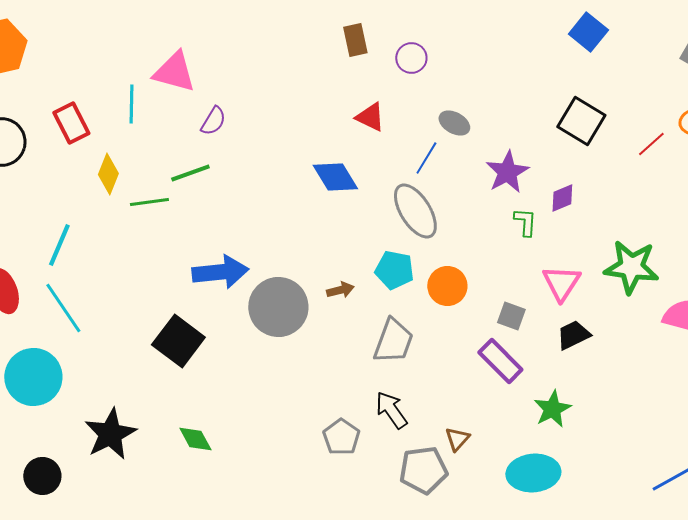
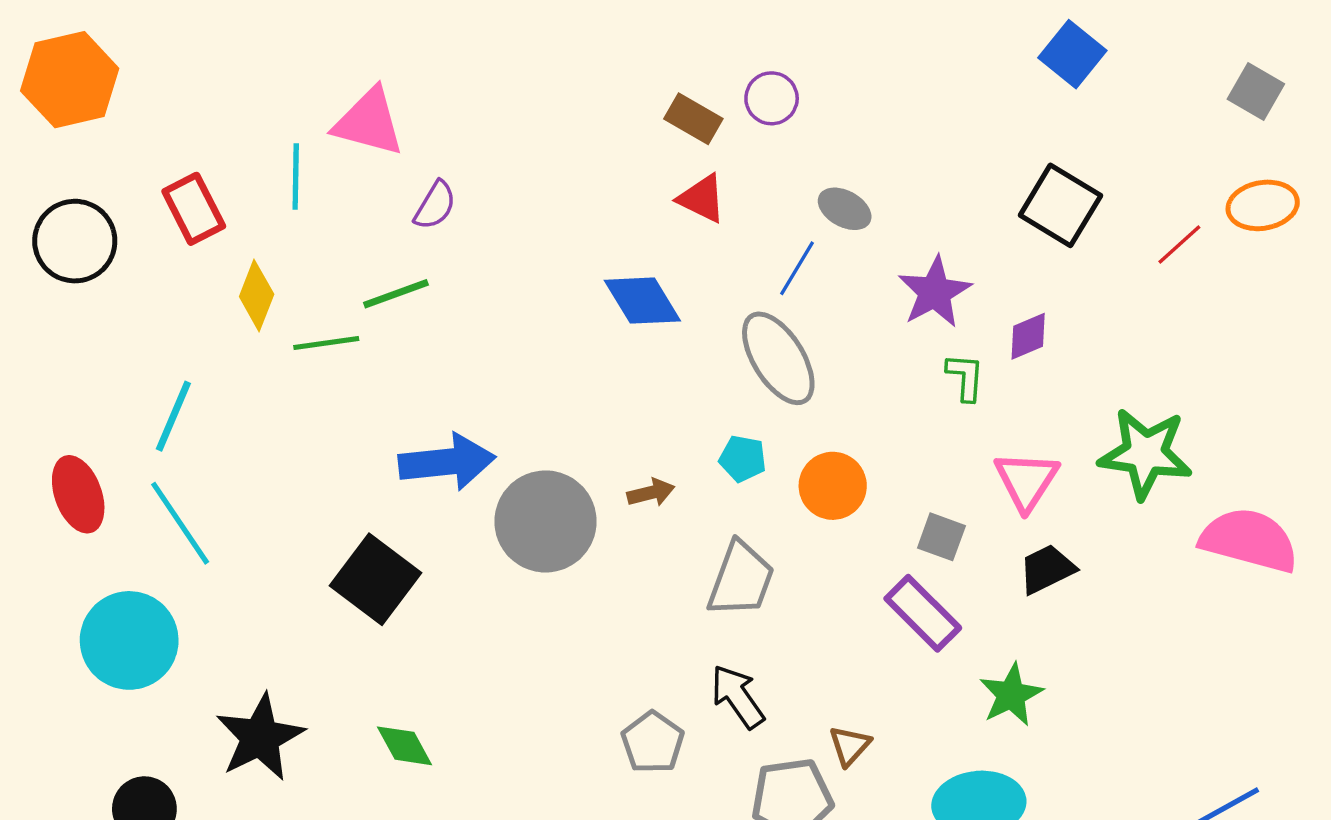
brown rectangle: (355, 40) -> (693, 119), moved, turned -48
cyan pentagon: (394, 270) -> (743, 459), size x0.7

